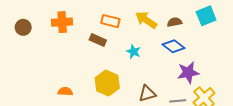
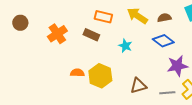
orange cross: (62, 22) -> (57, 34), moved, turned -30
orange semicircle: (65, 91) -> (77, 73), moved

